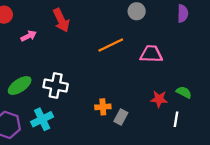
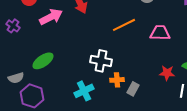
pink arrow: (29, 36) -> (51, 17), size x1.6
white cross: (56, 86) -> (101, 61), moved
cyan cross: (42, 119) -> (84, 91), moved

